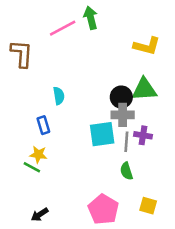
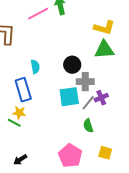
green triangle: (144, 89) -> (104, 50), moved
black circle: (121, 97) -> (72, 65), moved
blue rectangle: (43, 125) -> (23, 90), size x1.6
purple cross: (143, 135) -> (101, 98), turned -32
gray line: (126, 142) -> (88, 103), turned 35

